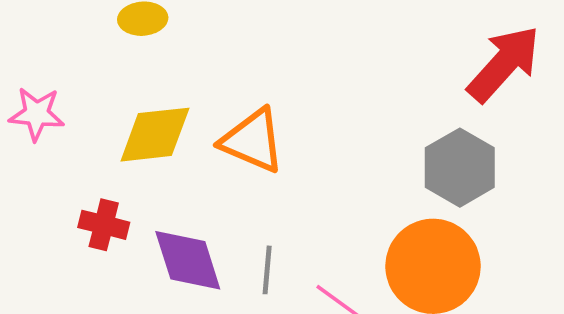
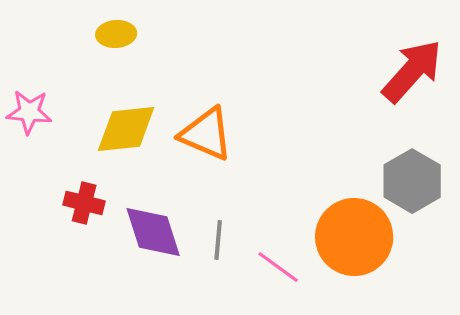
gray hexagon: (460, 168) -> (412, 181), moved

